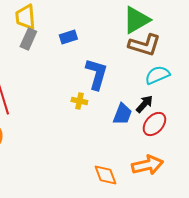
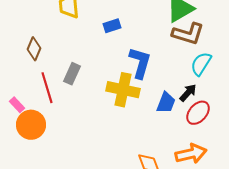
gray rectangle: (28, 39) -> (72, 74), moved
cyan semicircle: (157, 75) -> (201, 64), turned -35
yellow cross: (79, 101) -> (123, 90), size x2.0

